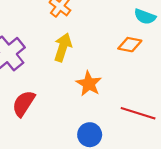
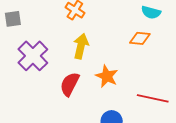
red semicircle: (24, 104) -> (70, 84), moved

